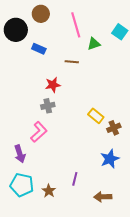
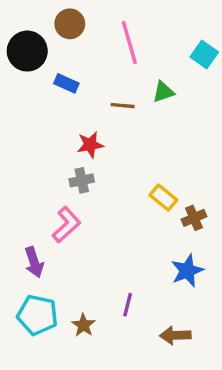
green triangle: (94, 44) -> (163, 92), moved

